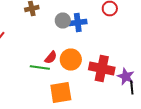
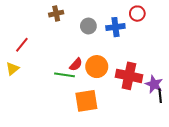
blue cross: (78, 22) -> (115, 27), moved

